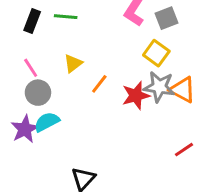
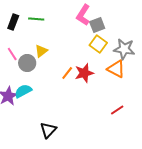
gray square: (167, 18) -> (97, 25), moved
orange line: (99, 84) -> (67, 73), moved
gray star: (159, 87) -> (124, 49), moved
gray circle: (38, 93) -> (27, 63), moved

